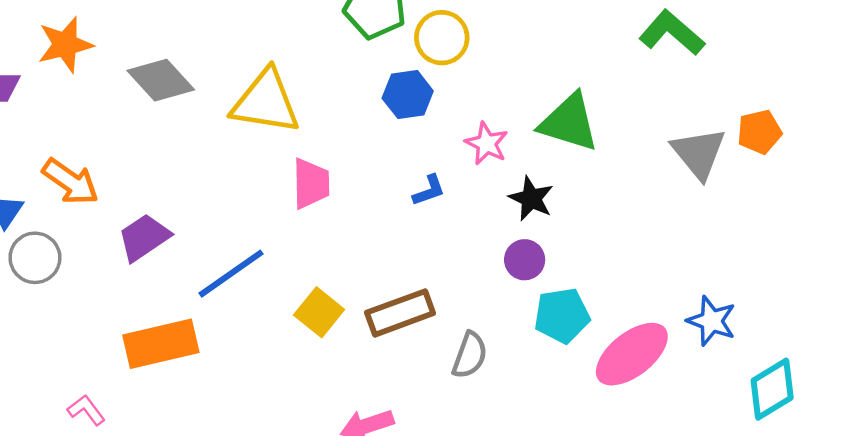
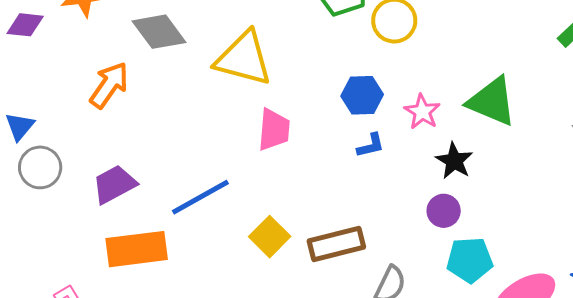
blue hexagon: (408, 95) -> (362, 95), moved
orange arrow: (70, 182) -> (109, 85), moved, turned -96
purple trapezoid: (144, 237) -> (114, 184), moved

